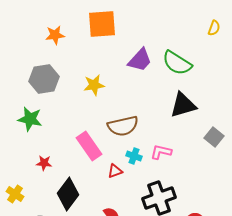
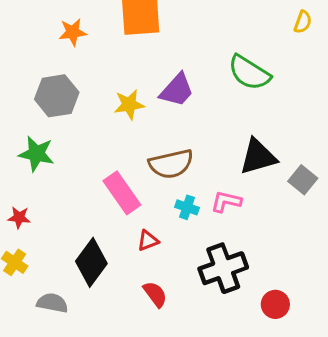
purple trapezoid: (140, 60) -> (177, 90), moved
black triangle: (183, 105) -> (258, 157), moved
red star: (44, 163) -> (19, 217), moved
red triangle: (115, 171) -> (148, 241), moved

